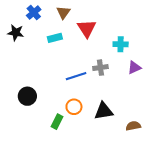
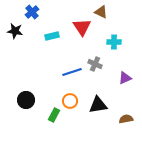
brown triangle: (63, 13) -> (101, 12), moved, turned -40
gray cross: (100, 68) -> (95, 64), turned 32
purple triangle: (134, 68) -> (125, 78), moved
black circle: (27, 96) -> (26, 100), moved

